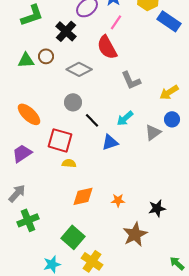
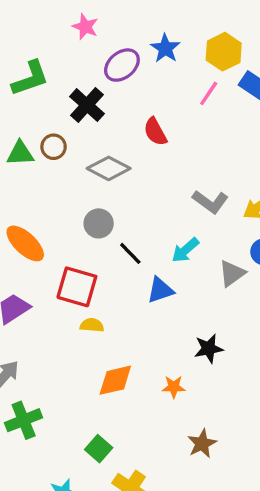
pink line: (116, 22) -> (209, 93), moved
red semicircle: (107, 47) -> (155, 132), size x0.7
gray L-shape: (131, 80) -> (210, 202), moved, turned -30
black star: (157, 208) -> (209, 349), moved
brown star: (135, 234) -> (202, 444), size x0.7
green square: (73, 237) -> (99, 449), size x0.7

